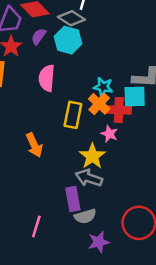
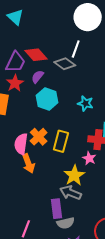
cyan hexagon: (68, 40) -> (47, 99), moved
pink semicircle: (47, 78) -> (21, 144), moved
cyan star: (103, 87) -> (85, 103), moved
orange cross: (99, 104) -> (39, 137), moved

